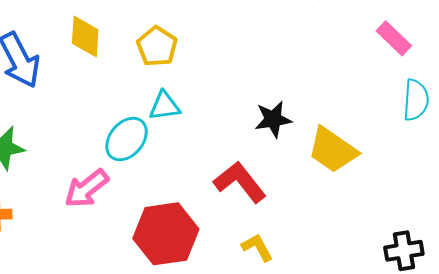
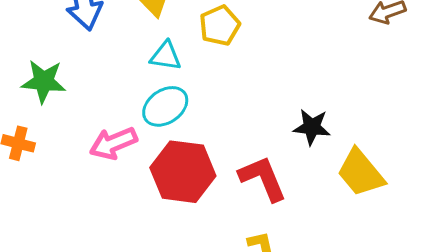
cyan triangle: (165, 106) -> (166, 56), moved
red hexagon: (166, 234) -> (183, 172), moved

